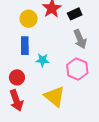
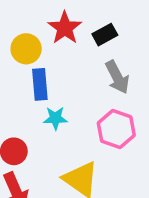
blue rectangle: (25, 46) -> (40, 84), moved

